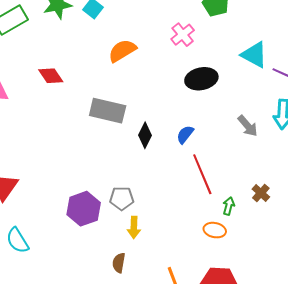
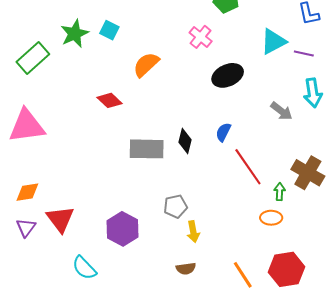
cyan triangle: (254, 55) -> (273, 42), turned -44
red diamond: (51, 76) -> (110, 100), moved
gray rectangle: (108, 111) -> (147, 149), moved
brown cross: (261, 193) -> (308, 173), size x1.8
purple hexagon: (84, 209) -> (123, 229), moved
brown semicircle: (119, 263) -> (186, 269), turned -96

